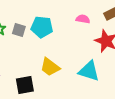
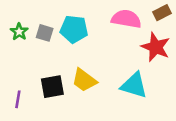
pink semicircle: (83, 19) -> (126, 19), size x1.6
black square: (25, 85) -> (52, 87), moved

